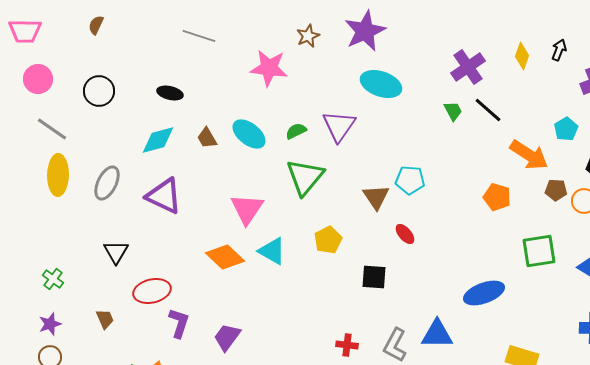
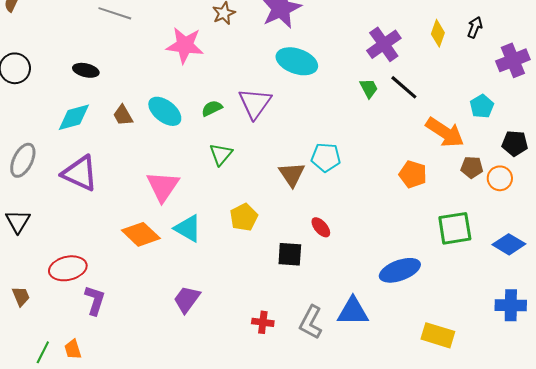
green triangle: (305, 177) -> (221, 154), size x0.6
red ellipse: (405, 234) -> (321, 227), moved
black triangle: (116, 252) -> (18, 221), moved
purple trapezoid: (227, 337) -> (187, 299), moved

